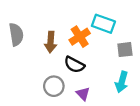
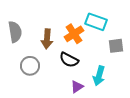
cyan arrow: (122, 82) -> (99, 76), moved
gray circle: (54, 86) -> (30, 66), moved
purple triangle: (83, 94) -> (77, 87), turned 40

